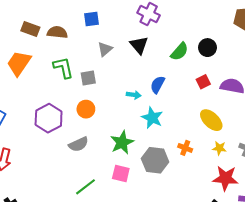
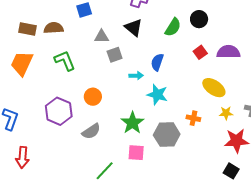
gray triangle: (105, 49) -> (102, 37), turned 49
gray square: (88, 78) -> (115, 55), moved

